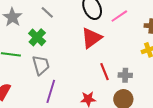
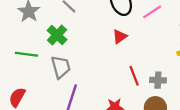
red triangle: (91, 38) -> (120, 37), size x0.6

